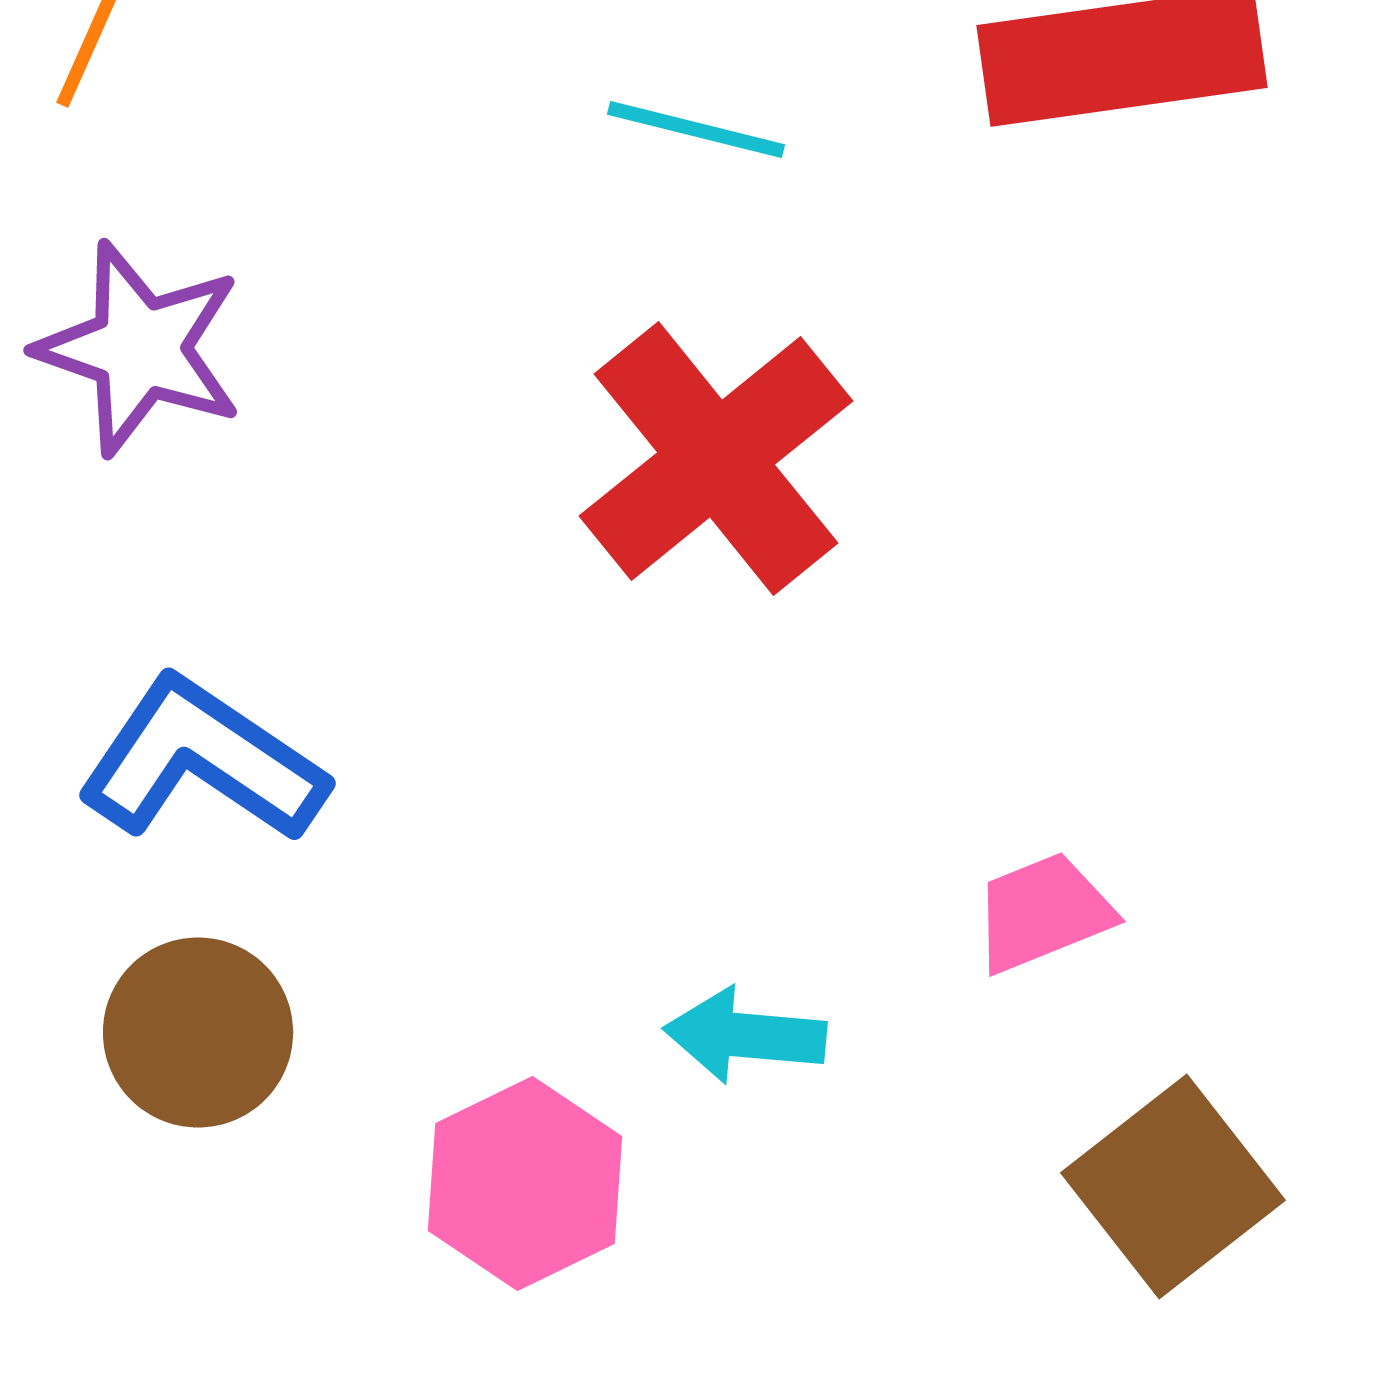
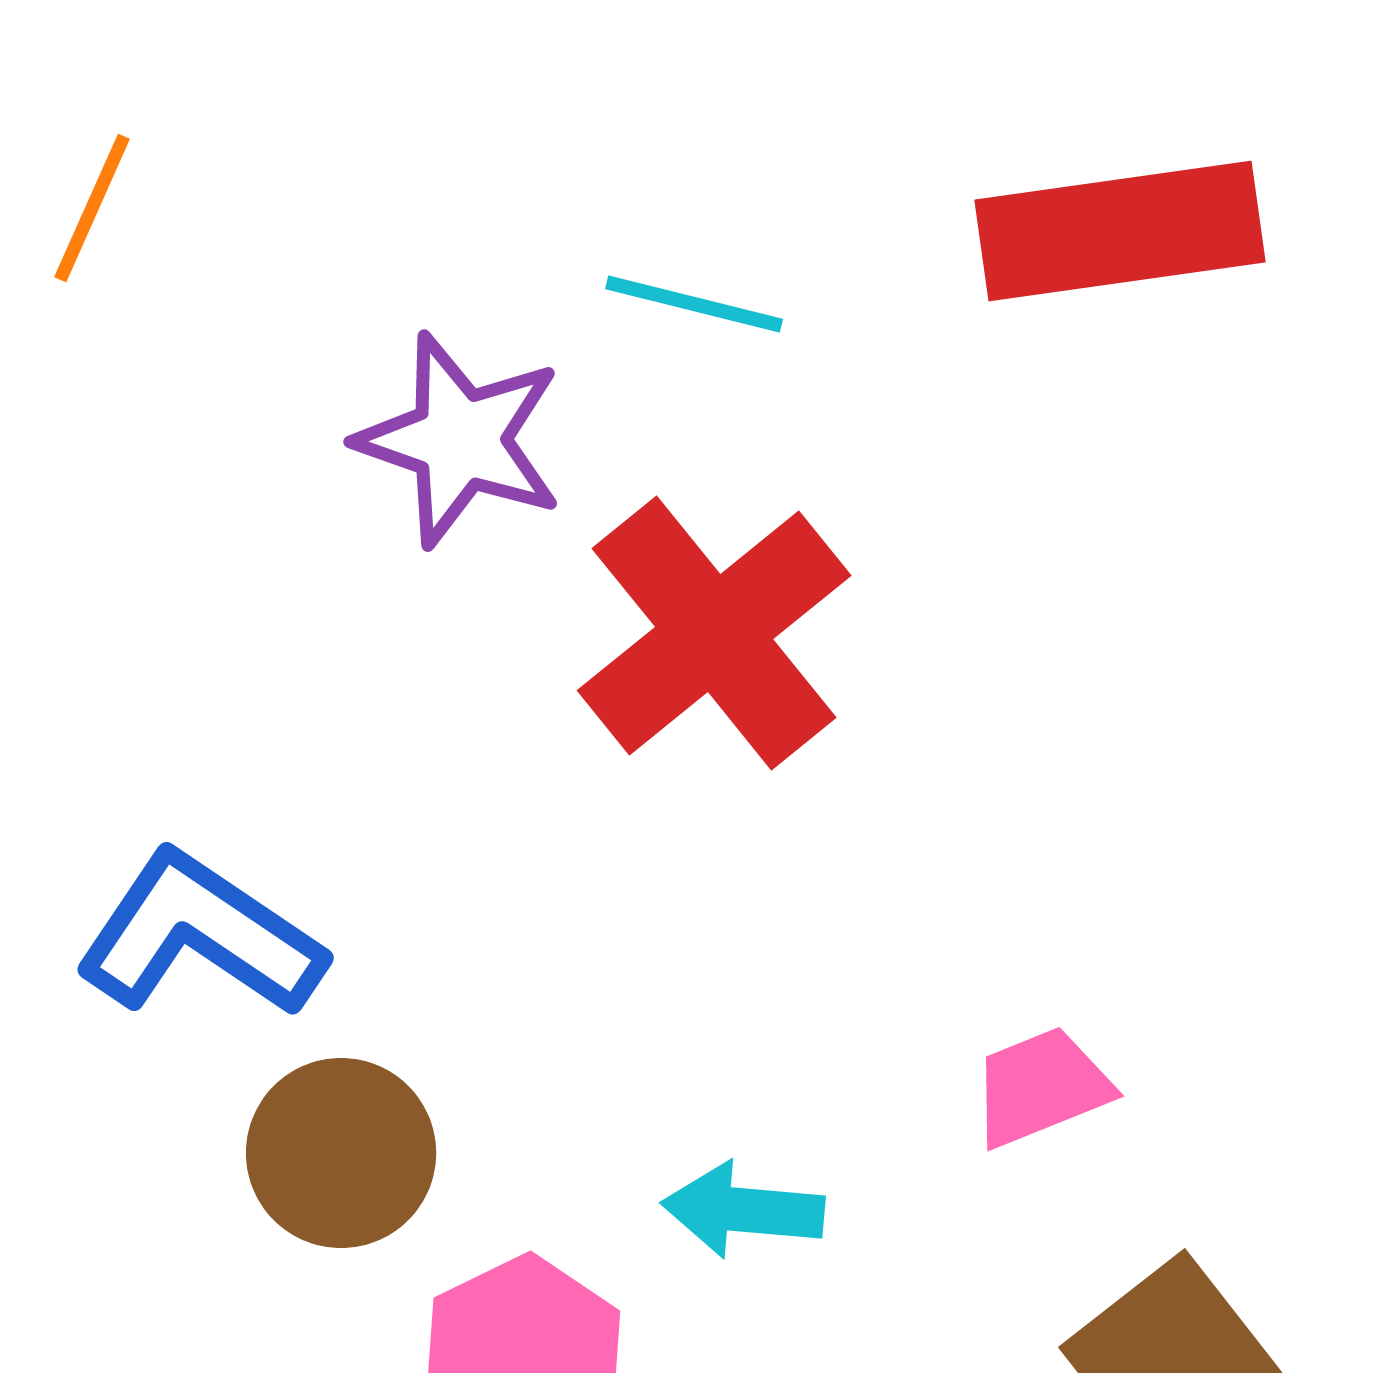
purple star: (140, 348) -> (460, 440), moved
brown circle: (198, 1032) -> (341, 1153), moved

